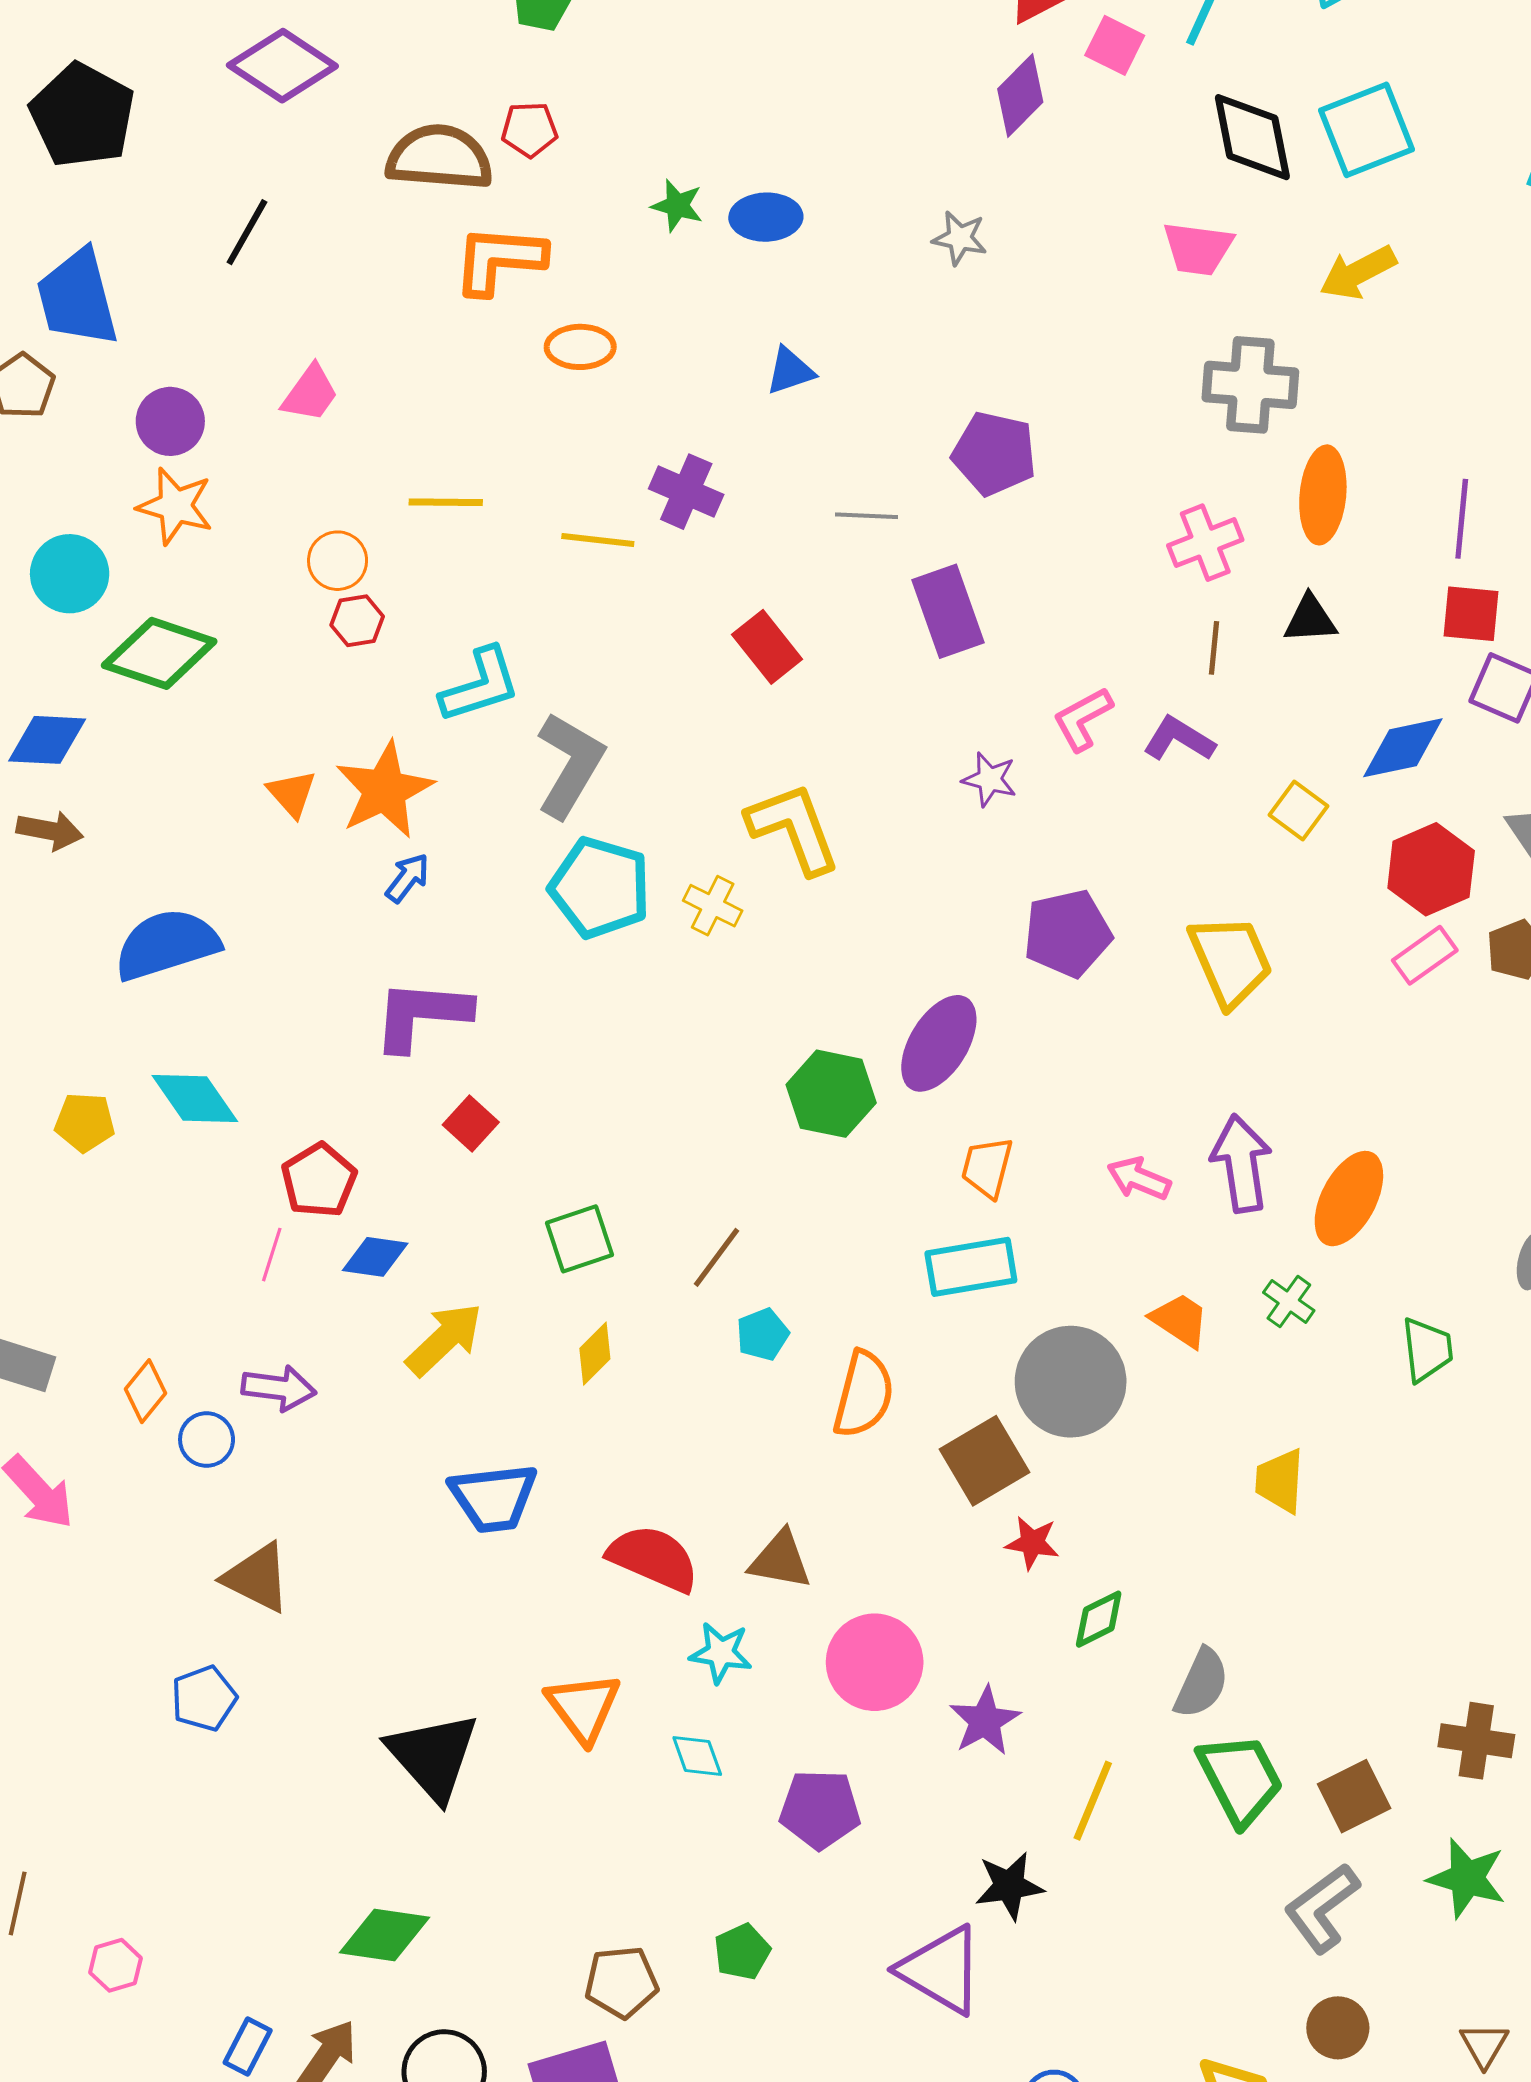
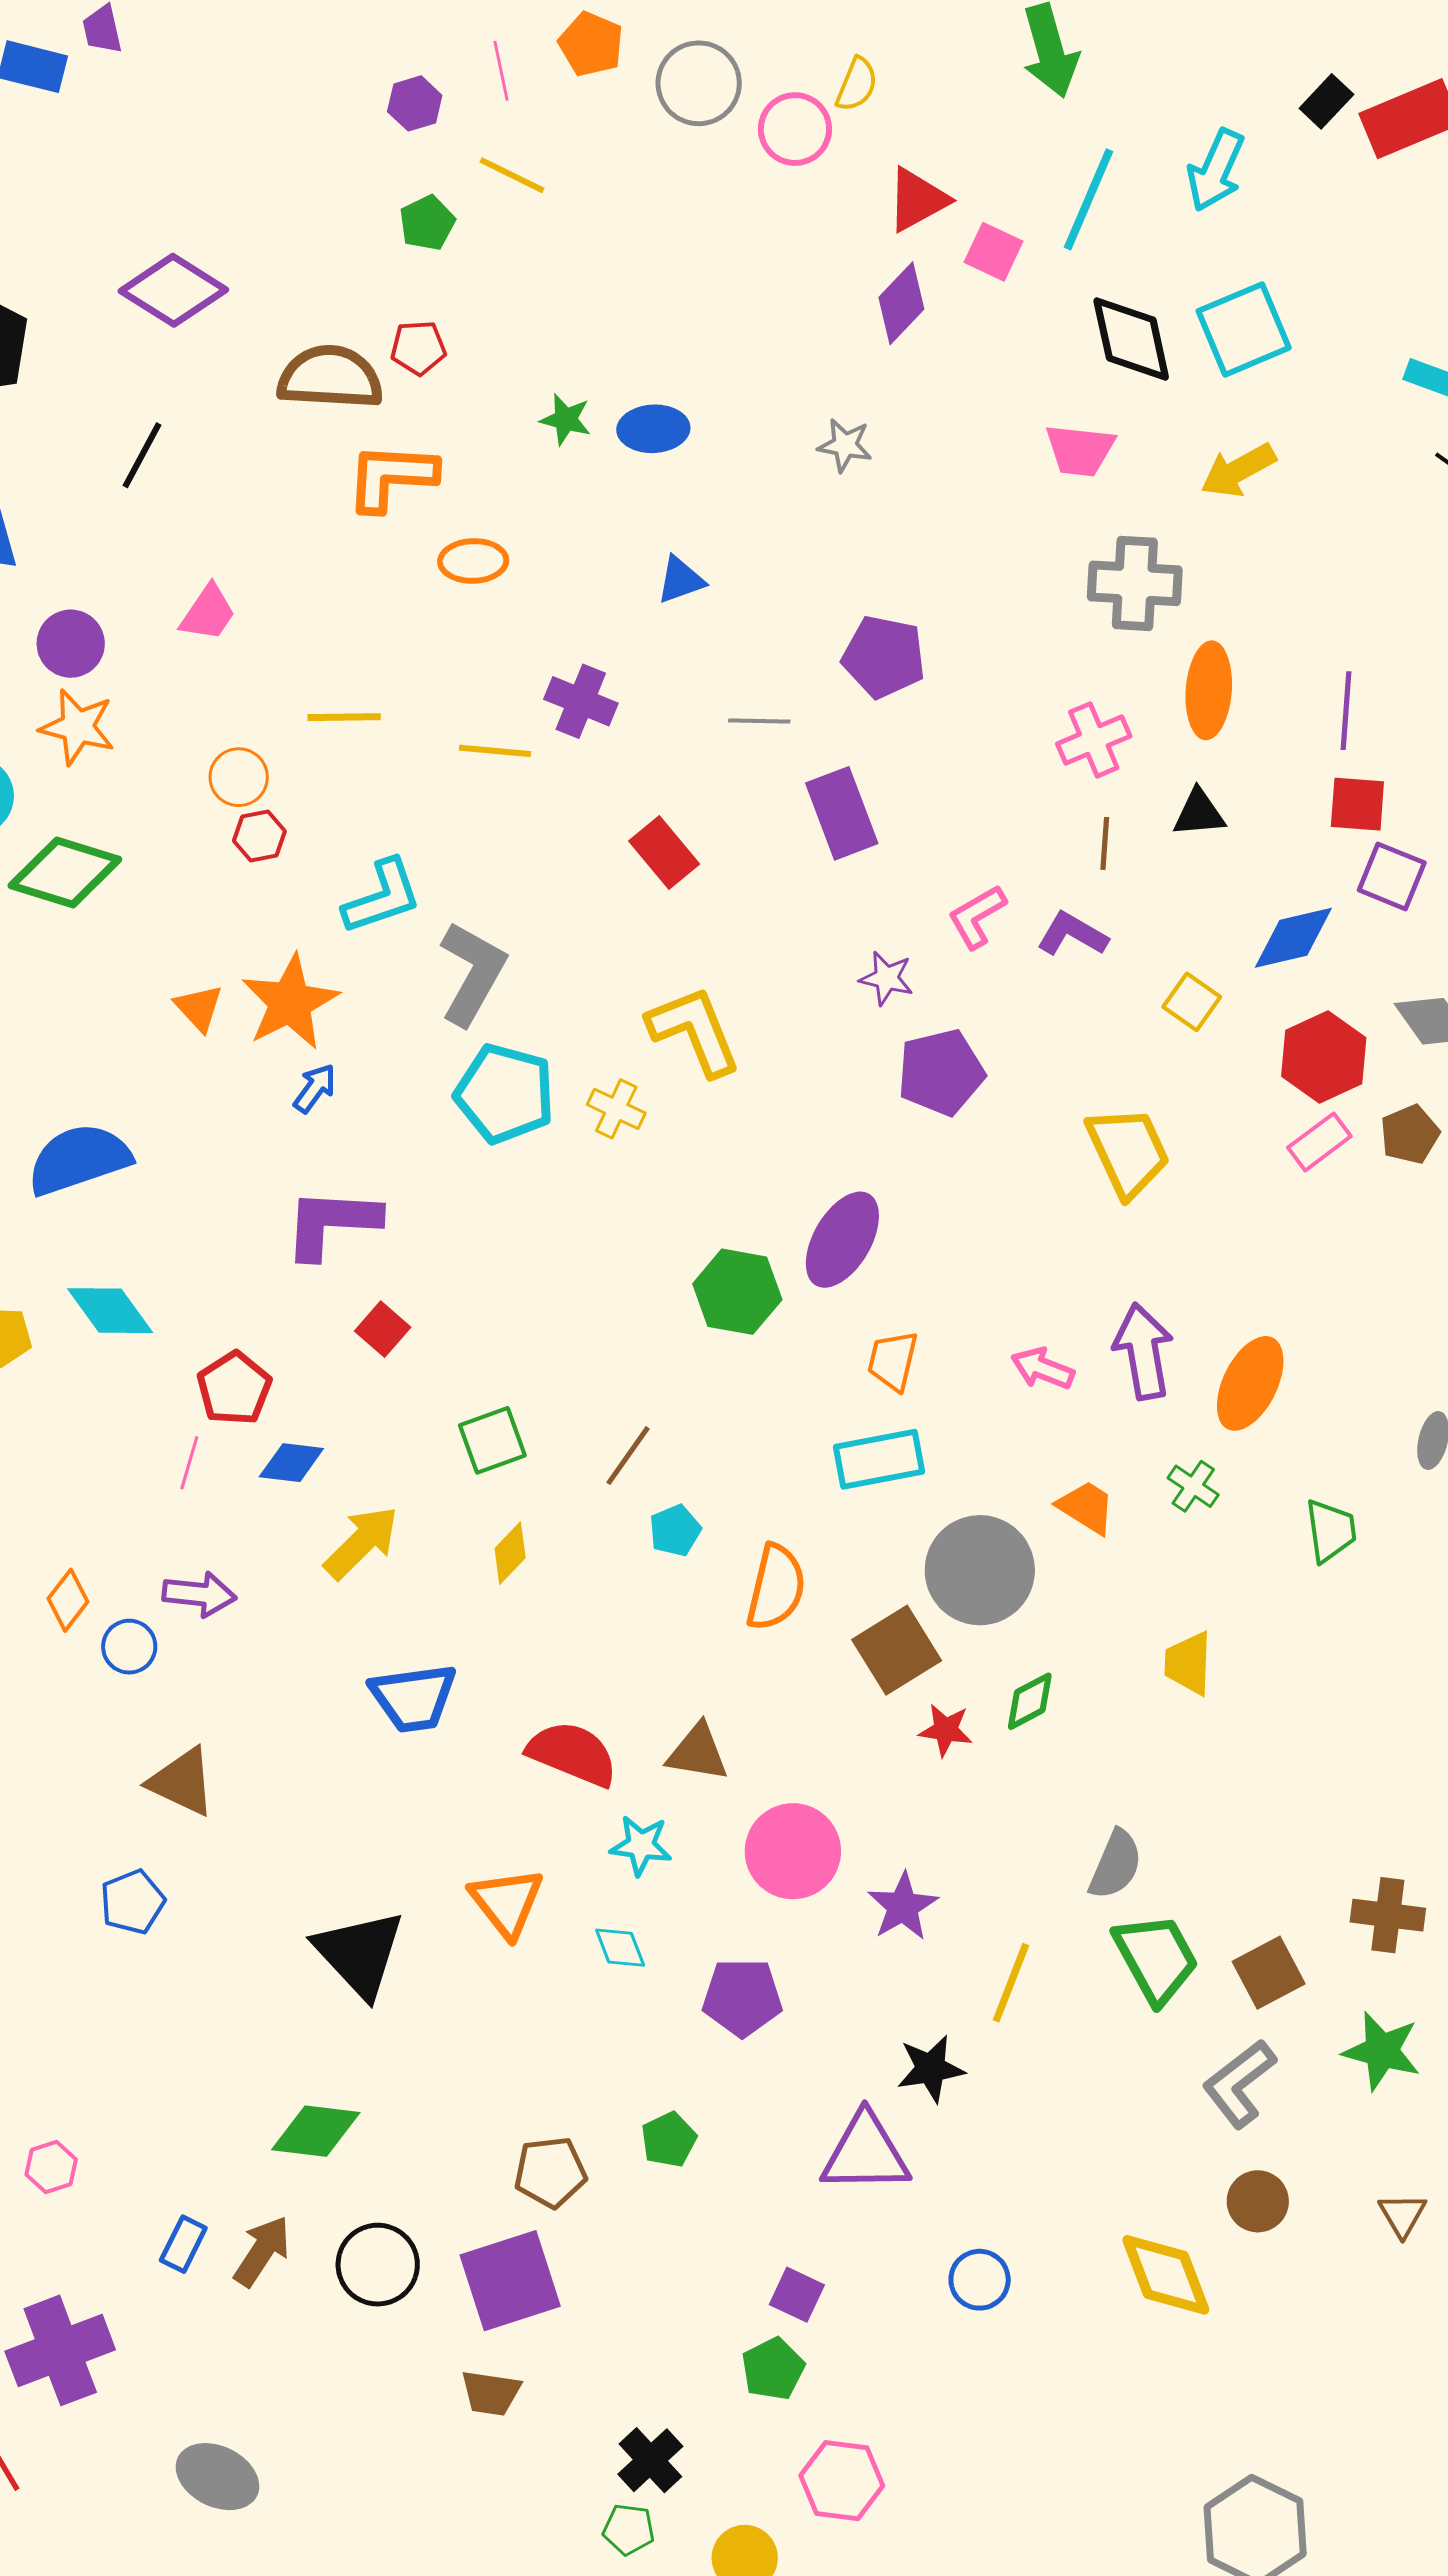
purple pentagon: (1068, 933) -> (941, 1072), moved
green diamond: (1099, 1619) -> (1030, 1701), moved
purple triangle: (941, 1970) -> (865, 2153), turned -30

